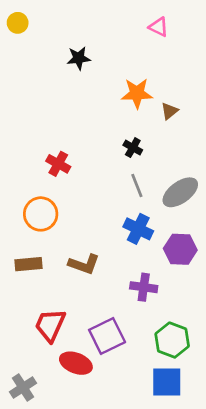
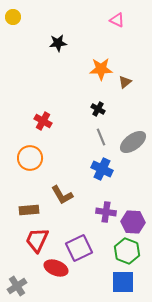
purple hexagon: (180, 249) -> (133, 222), moved
brown rectangle: (28, 264) -> (29, 210), moved
brown L-shape: (84, 264) -> (62, 195), turned 40

